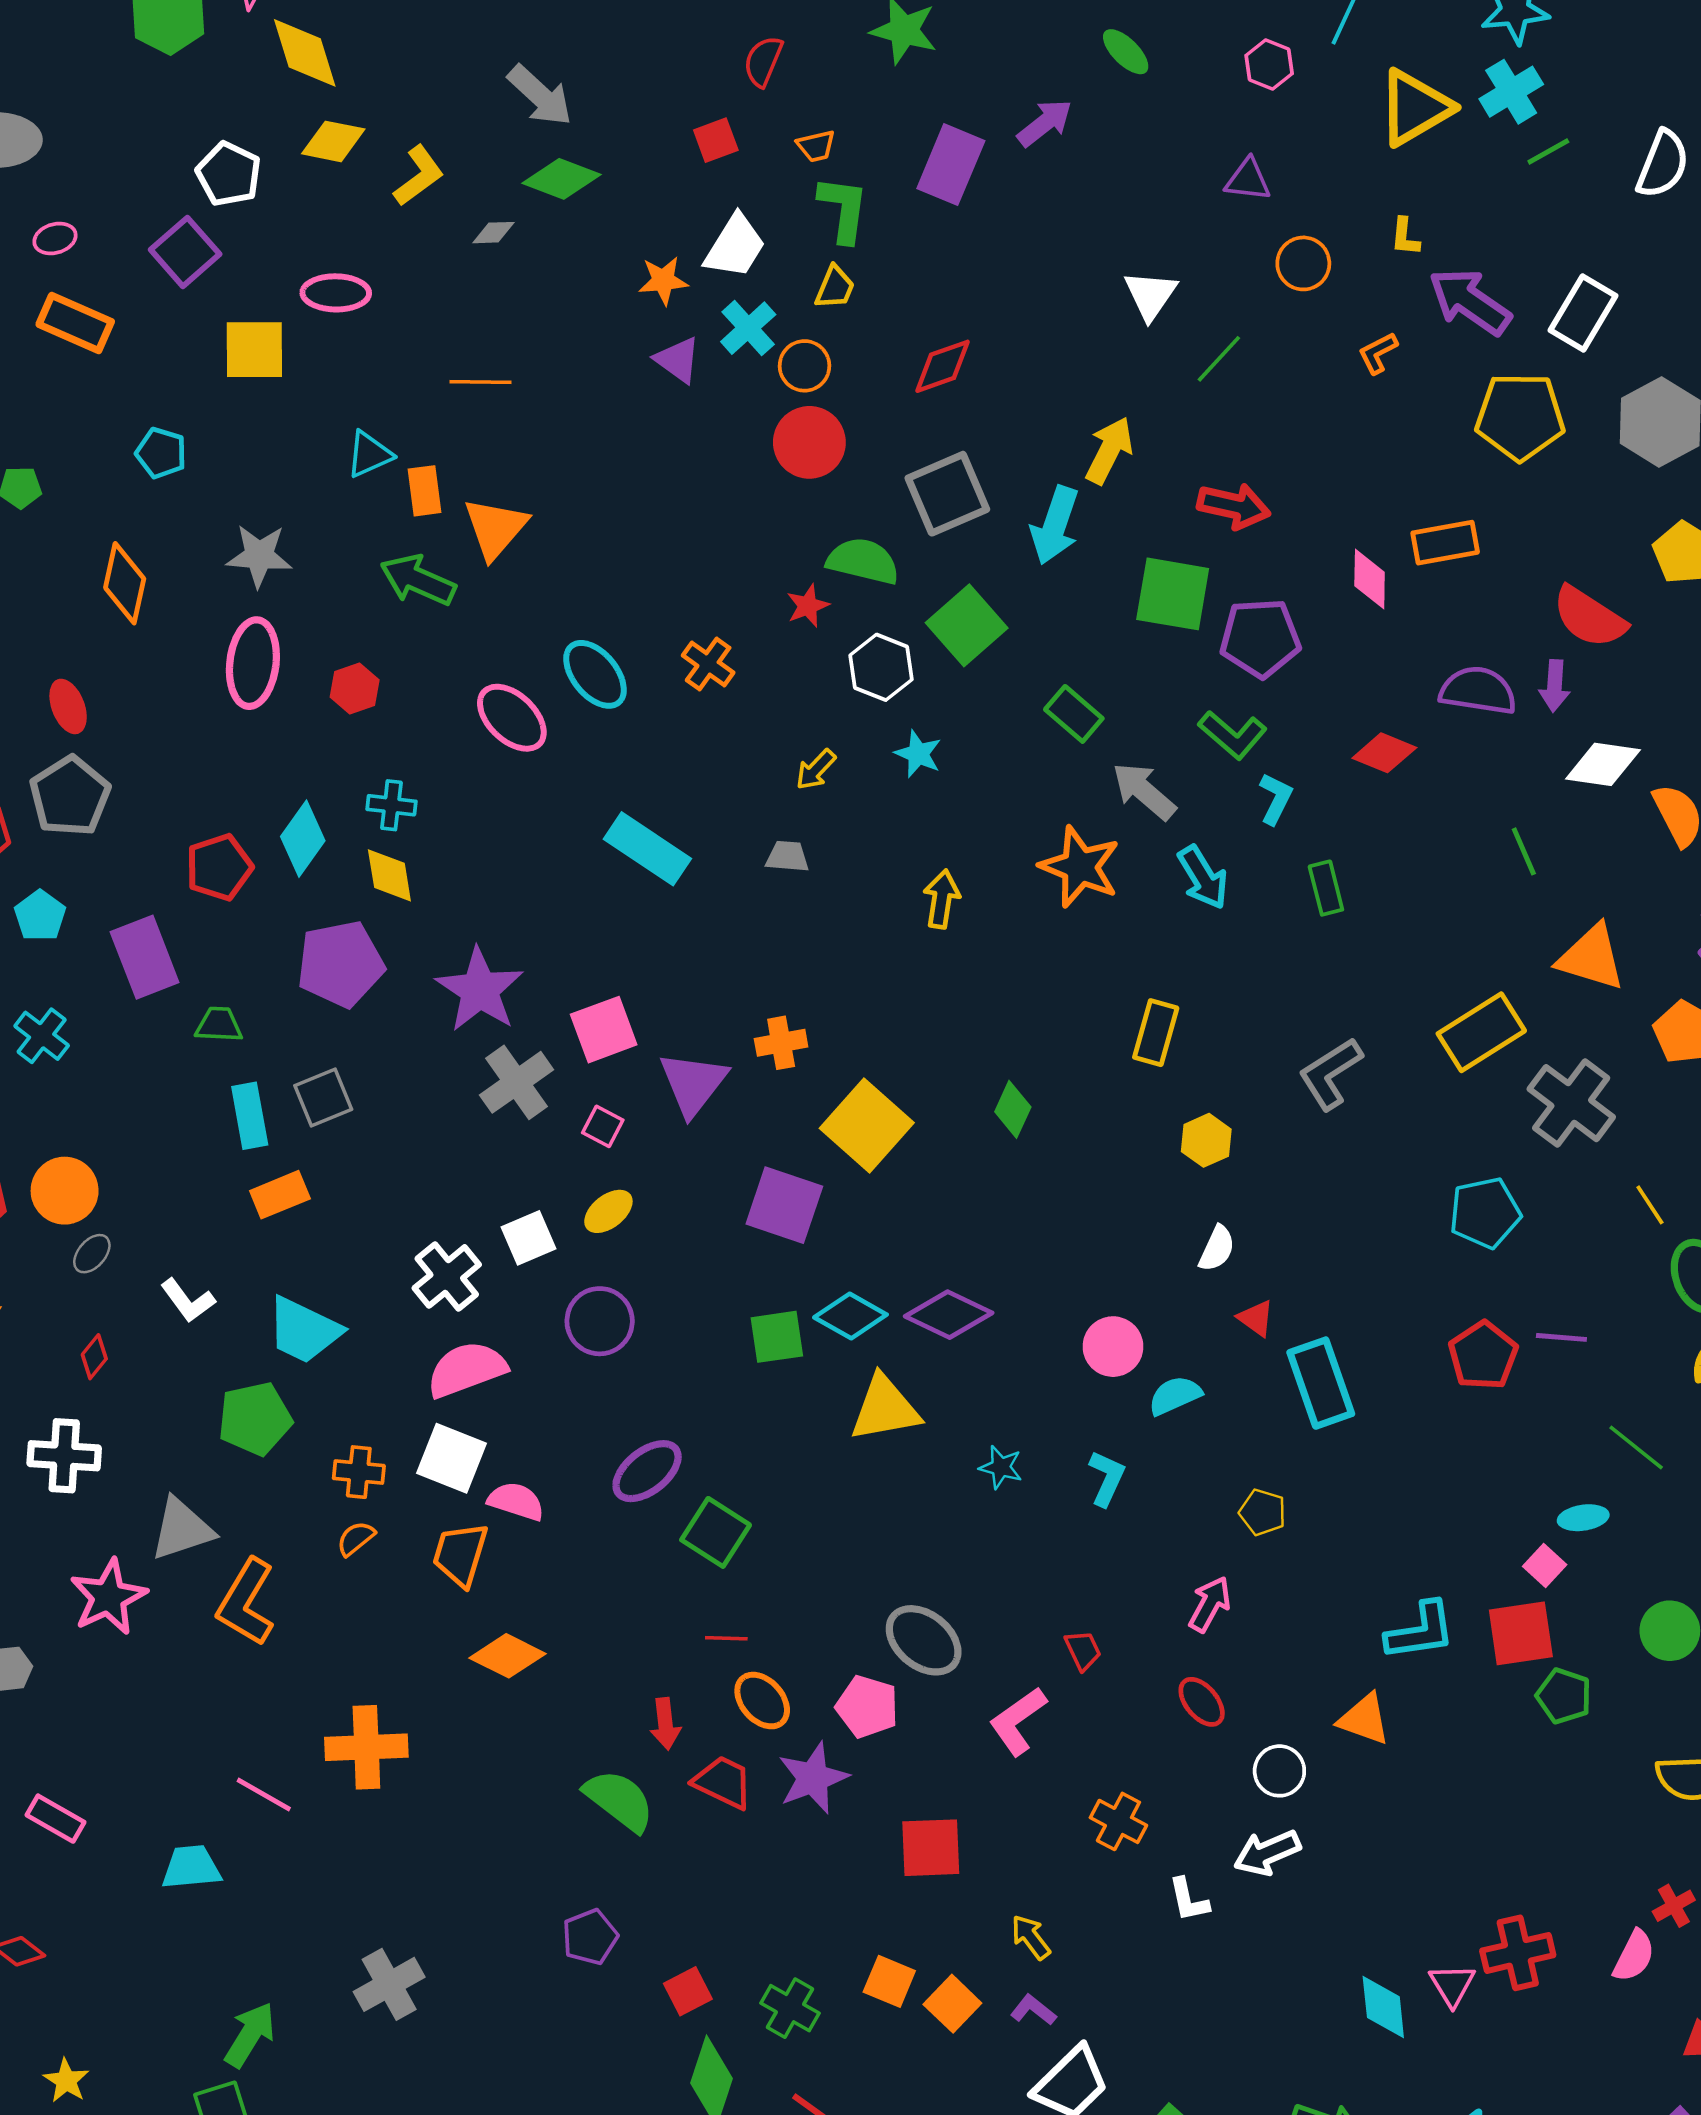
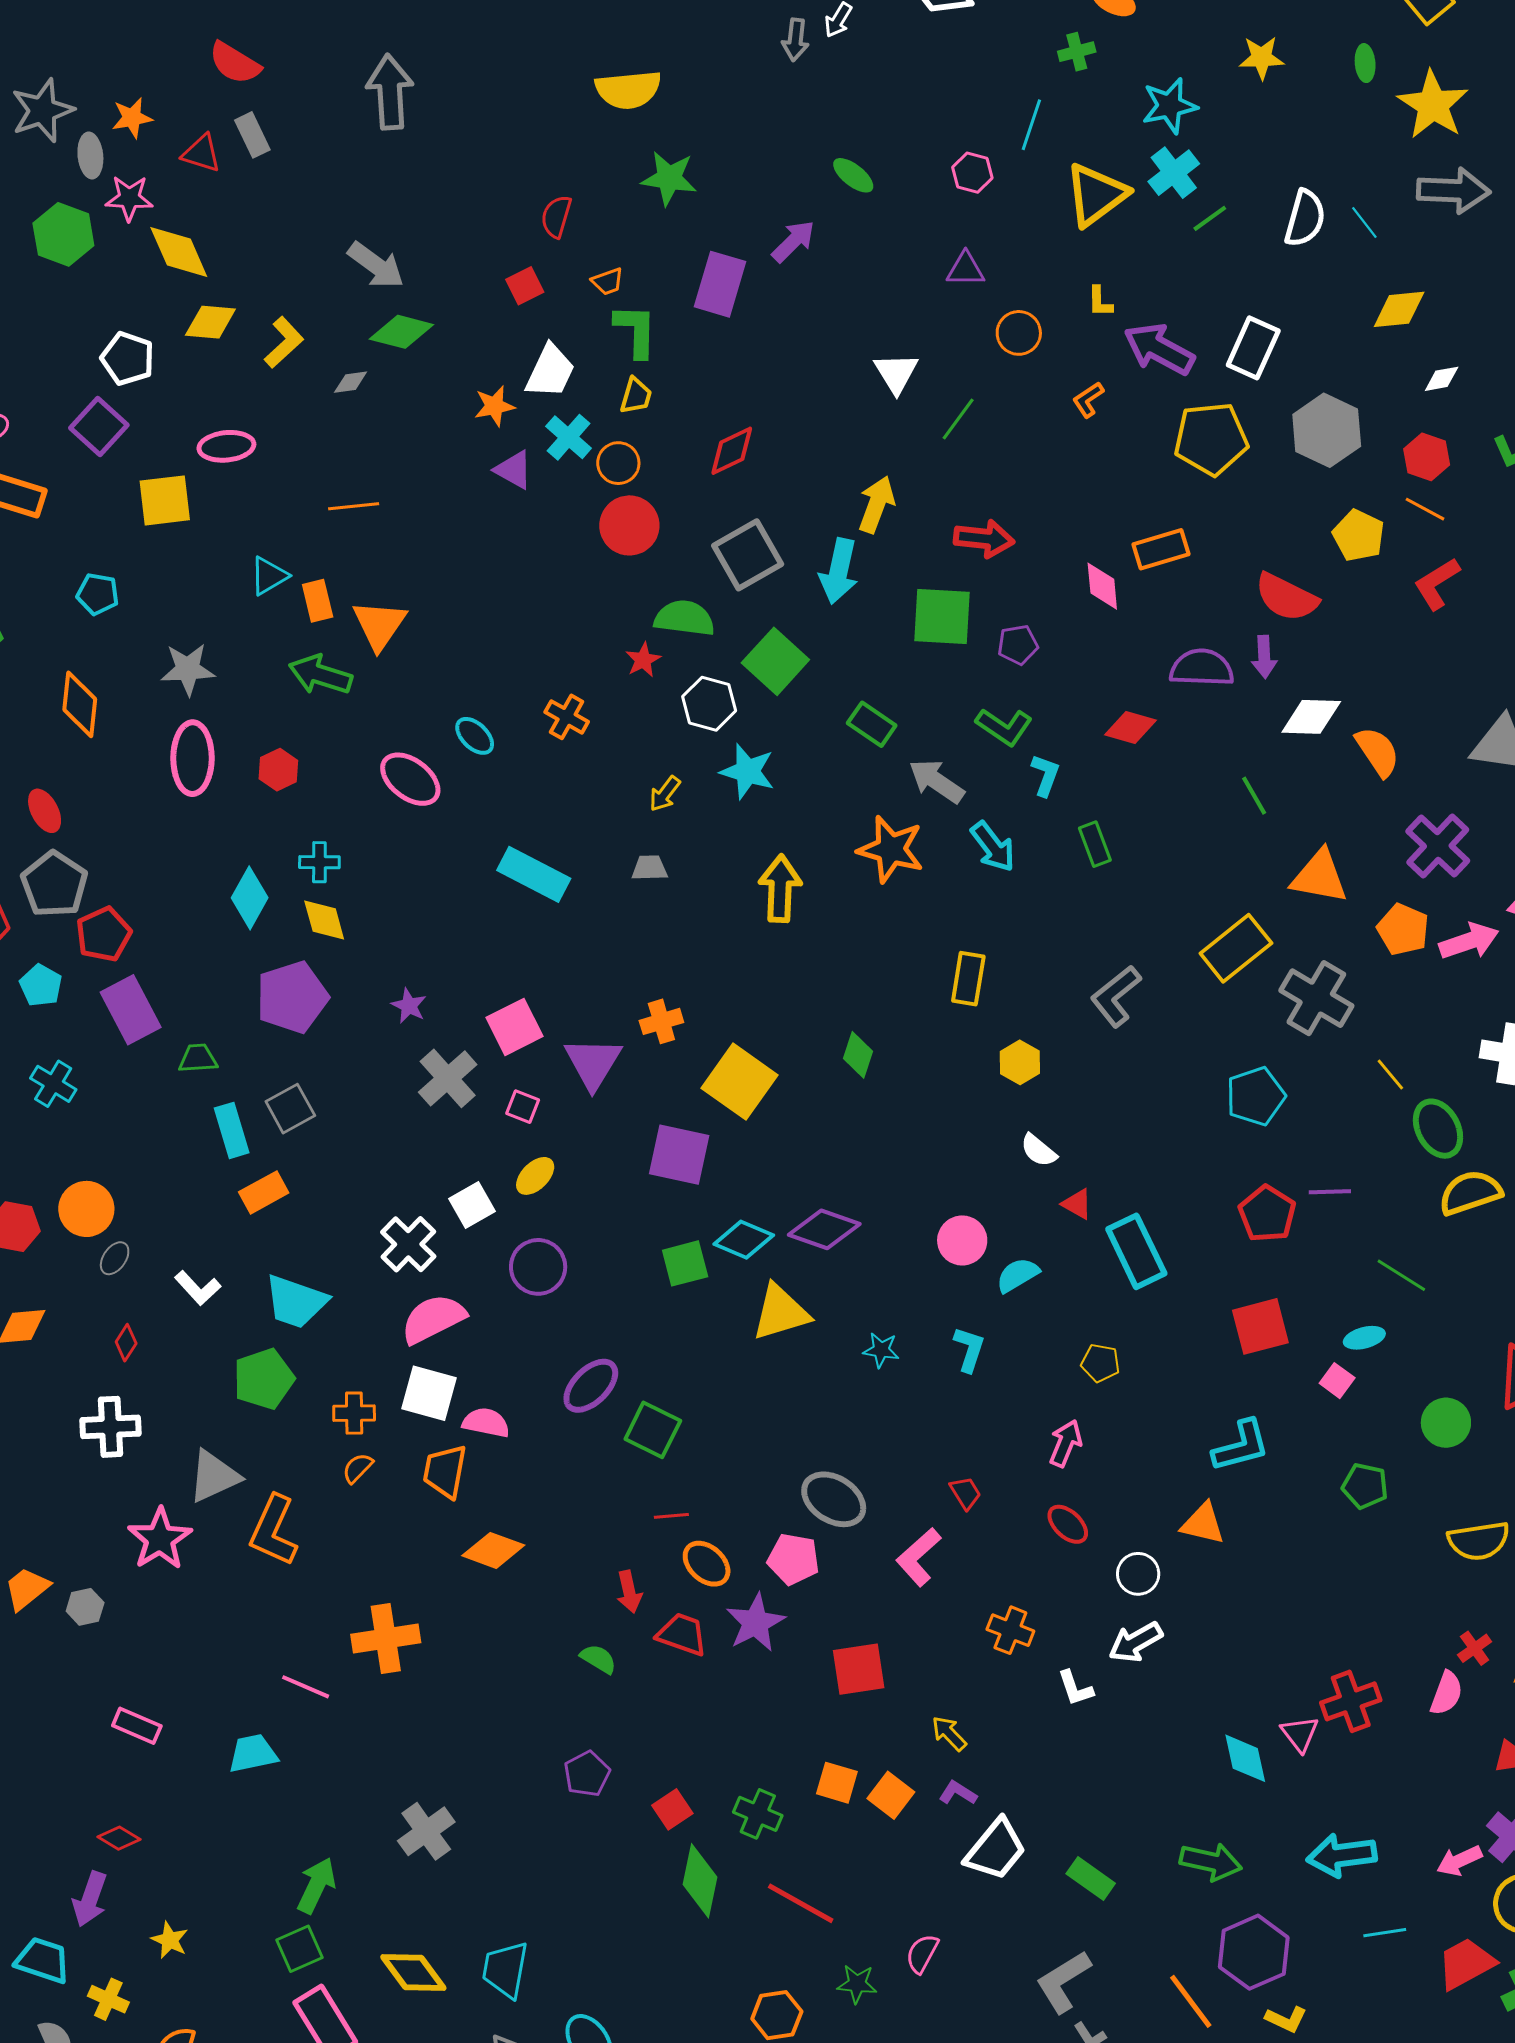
purple pentagon: (1260, 638) -> (1018, 645), size x0.6
cyan ellipse: (595, 674) -> (475, 736), size x0.7
cyan star: (918, 754) -> (747, 771), size x1.4
red pentagon: (219, 867) -> (104, 934), moved
yellow arrow: (942, 899) -> (780, 889), size x1.4
purple star: (480, 990) -> (409, 1006), size x0.5
white semicircle: (1217, 1249) -> (1039, 1150), turned 111
red square: (1521, 1633) -> (1260, 1326), moved
green semicircle: (619, 1800) -> (598, 1659), size x0.6

